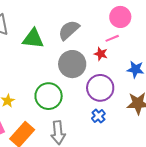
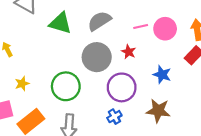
pink circle: (120, 17) -> (165, 29), moved
pink line: (112, 38) -> (141, 26), moved

